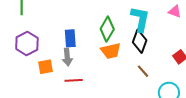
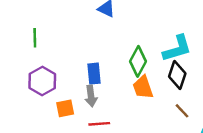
cyan L-shape: (140, 19) -> (177, 48), turned 64
orange trapezoid: (111, 51) -> (143, 87), turned 85

